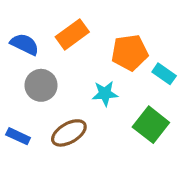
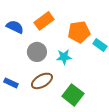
gray circle: (41, 85) -> (37, 52), moved
green square: (151, 125) -> (73, 95), moved

